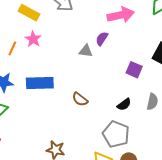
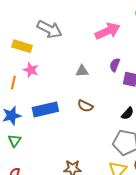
purple semicircle: (102, 39) -> (115, 65), moved
brown semicircle: (80, 99) -> (85, 106), moved

